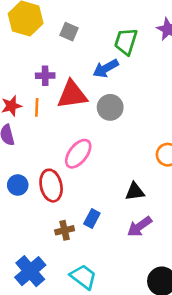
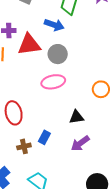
blue arrow: (106, 68) -> (54, 25), turned -132
pink ellipse: (78, 154) -> (53, 82), moved, turned 40

